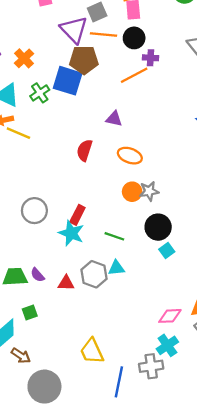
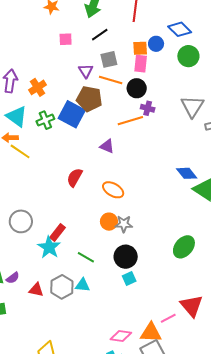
purple triangle: (74, 30) -> (86, 71), size x0.6
purple triangle: (114, 119) -> (107, 146), moved
purple semicircle: (38, 275) -> (13, 278), turned -96

